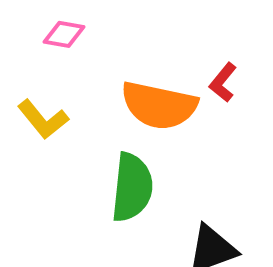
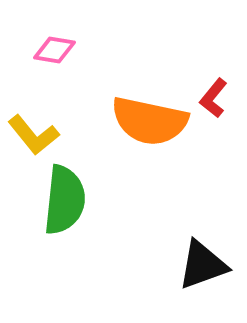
green semicircle: (132, 187) -> (64, 200), moved

